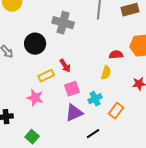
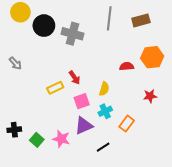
black circle: (35, 44) -> (44, 26), moved
yellow semicircle: (106, 73) -> (104, 89), moved
pink star: (35, 98) -> (61, 139), moved
green square: (32, 137) -> (37, 140), moved

